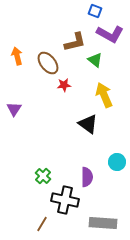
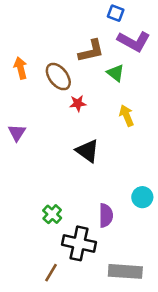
yellow arrow: (104, 95) -> (127, 116), size x0.7
black triangle: (88, 124) -> (88, 151), moved

